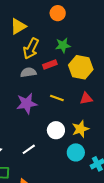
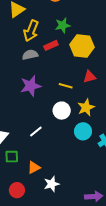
yellow line: (57, 98) -> (66, 86), moved

